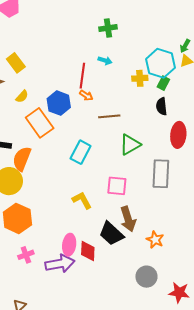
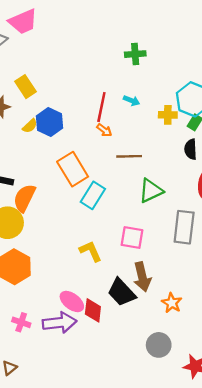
cyan arrow: (105, 60) -> (132, 101), moved
blue hexagon: (59, 103) -> (50, 122), moved
orange rectangle: (40, 123) -> (73, 169), moved
pink ellipse: (69, 245) -> (72, 301), turned -65
pink cross: (26, 255) -> (21, 322), moved, turned 35

